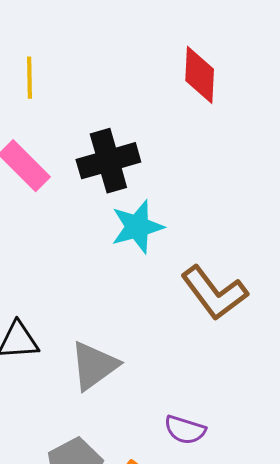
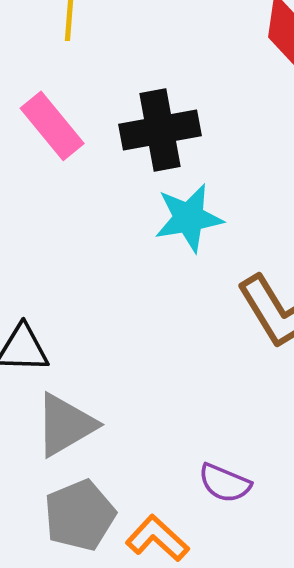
gray triangle: (94, 366) -> (65, 425), moved

